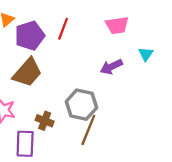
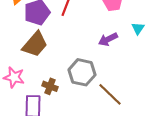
brown line: (88, 130) -> (110, 94), moved, turned -68

